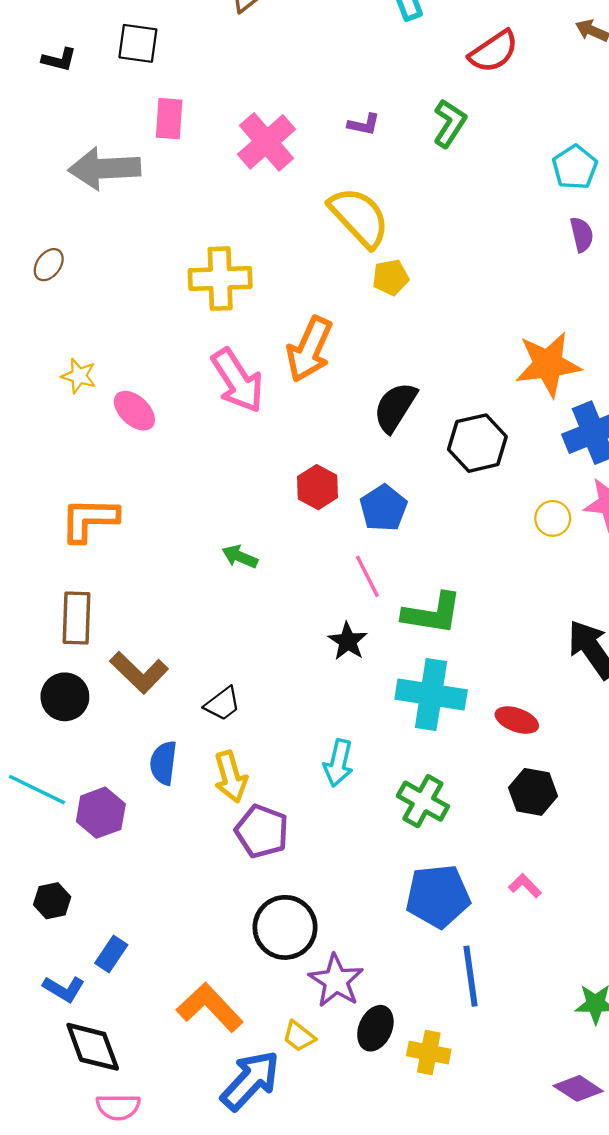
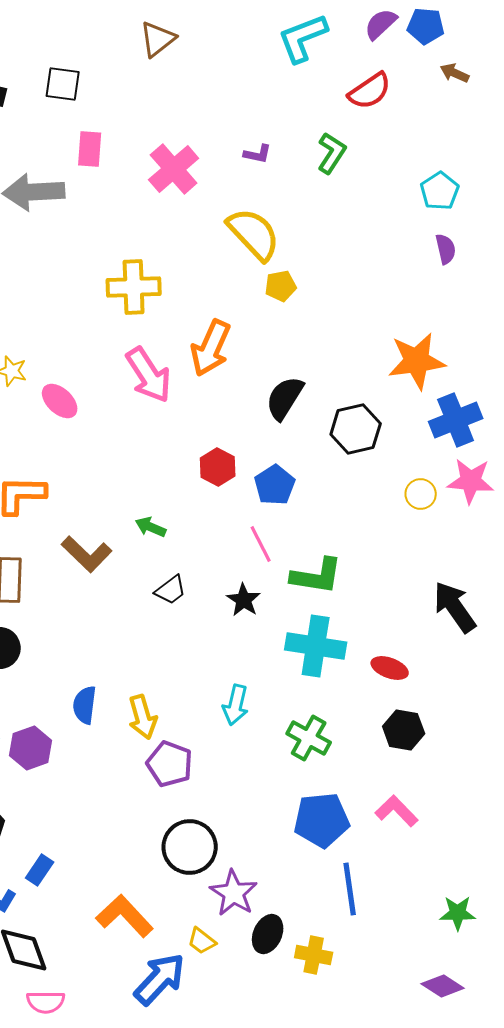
brown L-shape: (139, 673) -> (87, 554), moved
black trapezoid: (222, 704) -> (171, 590), moved
pink L-shape: (525, 886) -> (397, 811), size x1.5

